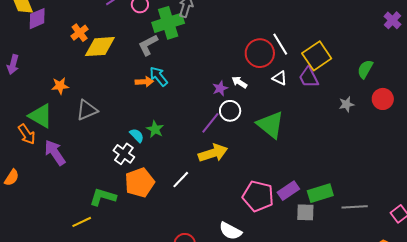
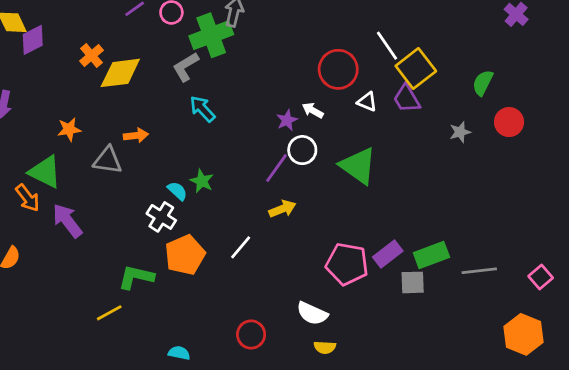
white line: (280, 44) -> (387, 46), moved
orange arrow: (144, 82) -> (136, 135), moved
gray triangle: (87, 110) -> (108, 160), turned 35
yellow arrow: (213, 153) -> (282, 209), size x0.7

